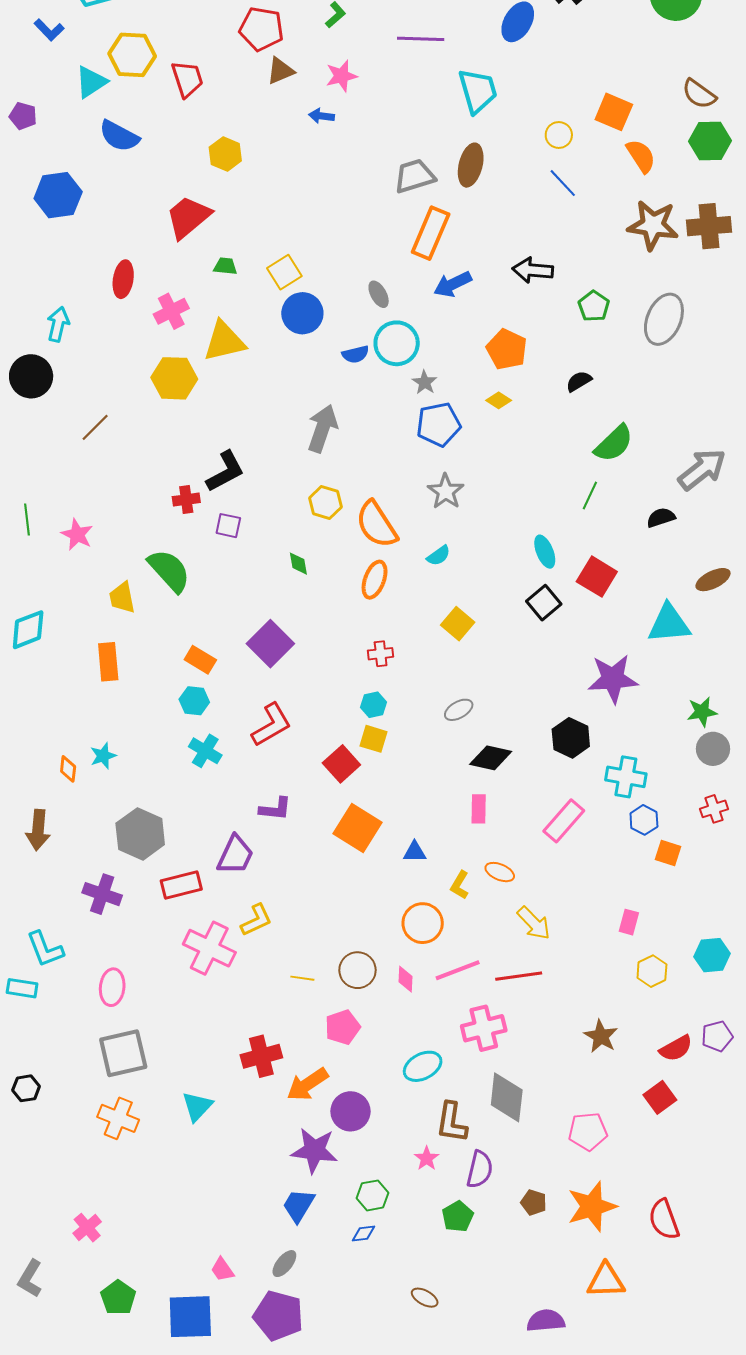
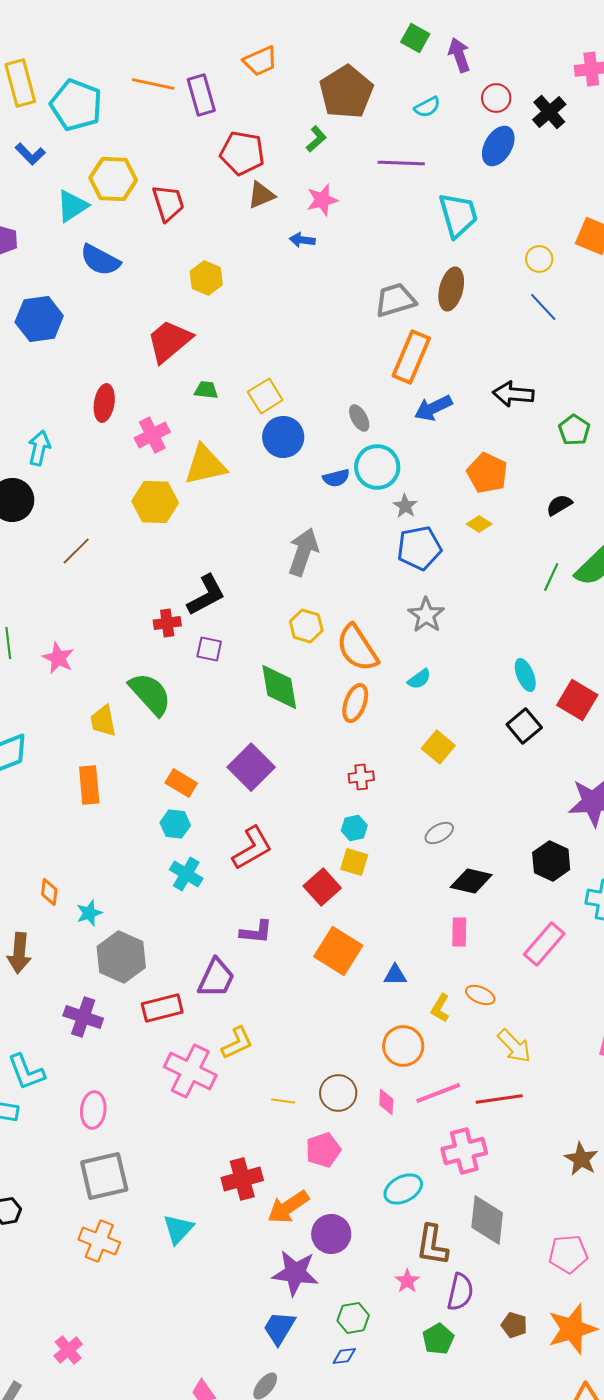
green line: (590, 495) -> (551, 577), moved
green diamond: (298, 564) -> (279, 687), size x2.0
cyan star: (103, 756) -> (89, 913), moved

